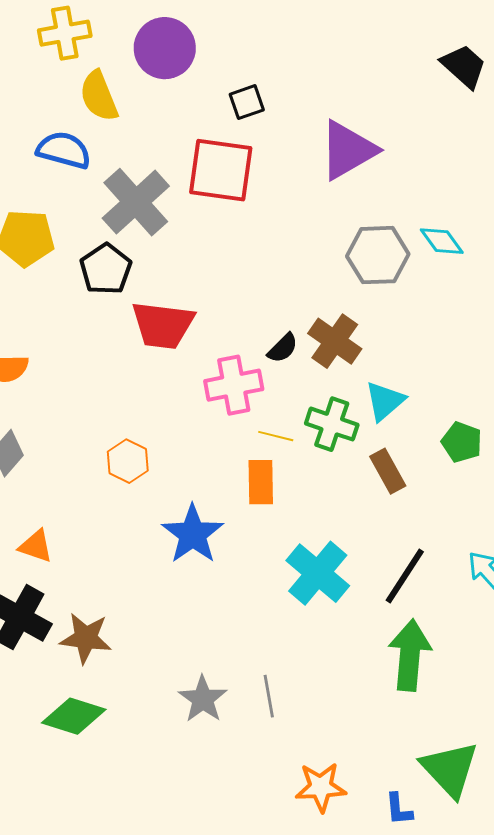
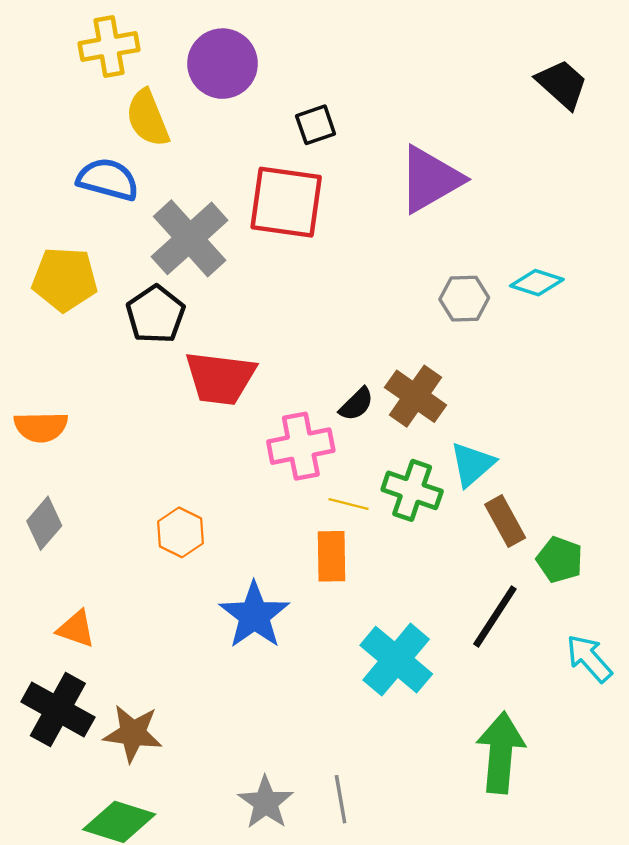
cyan diamond: (442, 241) -> (537, 283), turned -36
gray hexagon: (378, 255) -> (464, 299), size x0.7
green pentagon: (462, 442) -> (560, 560), moved
brown rectangle: (388, 471) -> (505, 521), moved
black line: (405, 576) -> (495, 616), moved

